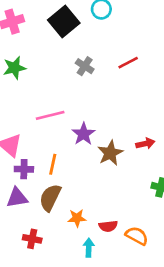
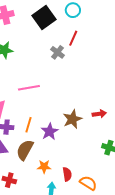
red line: (128, 63) -> (73, 38), moved, turned -42
purple star: (83, 134) -> (50, 131), moved
red semicircle: (108, 226) -> (67, 174), turned -96

